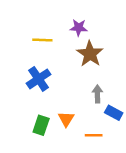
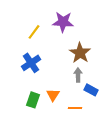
purple star: (79, 28) -> (63, 22), size x1.5
yellow line: (42, 40) -> (34, 32), turned -56
brown star: (90, 54) -> (80, 53), moved

